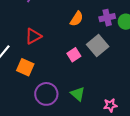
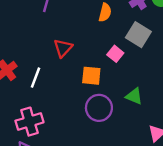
orange square: (25, 67) -> (91, 76), moved

